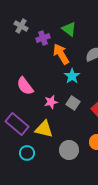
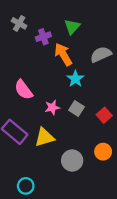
green triangle: (69, 29) -> (72, 27), turned 35
yellow triangle: (44, 129) -> (44, 137), turned -30
cyan circle: (27, 153) -> (26, 186), moved

